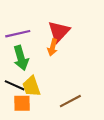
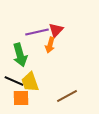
red triangle: (59, 32) -> (56, 30), size x0.7
purple line: (18, 34) -> (37, 32), moved

